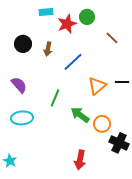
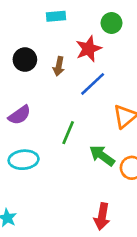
red star: (67, 24) -> (89, 49), moved
purple semicircle: (19, 85) -> (19, 115), turned 96

